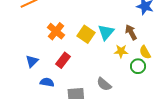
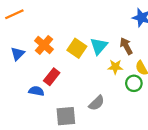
blue triangle: (32, 61) -> (18, 54), moved
blue semicircle: (47, 82) -> (36, 91), moved
gray semicircle: (104, 84) -> (97, 103), turned -84

